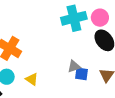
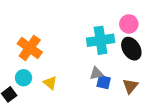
cyan cross: (74, 18) -> (101, 40), moved

